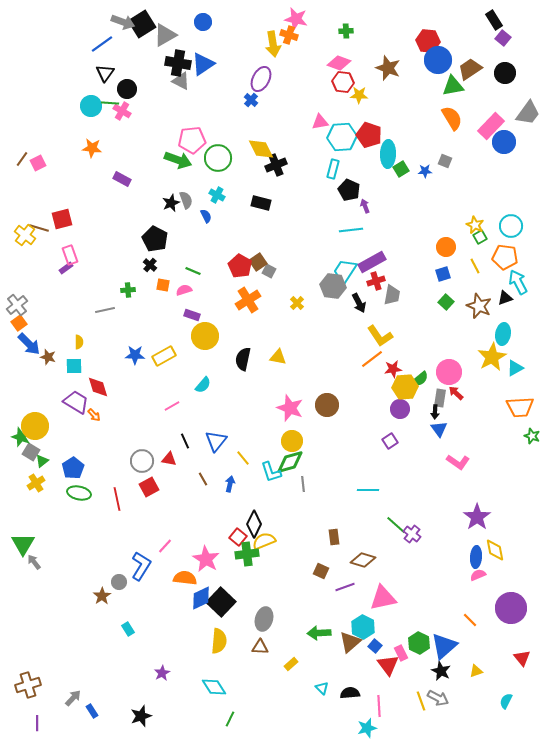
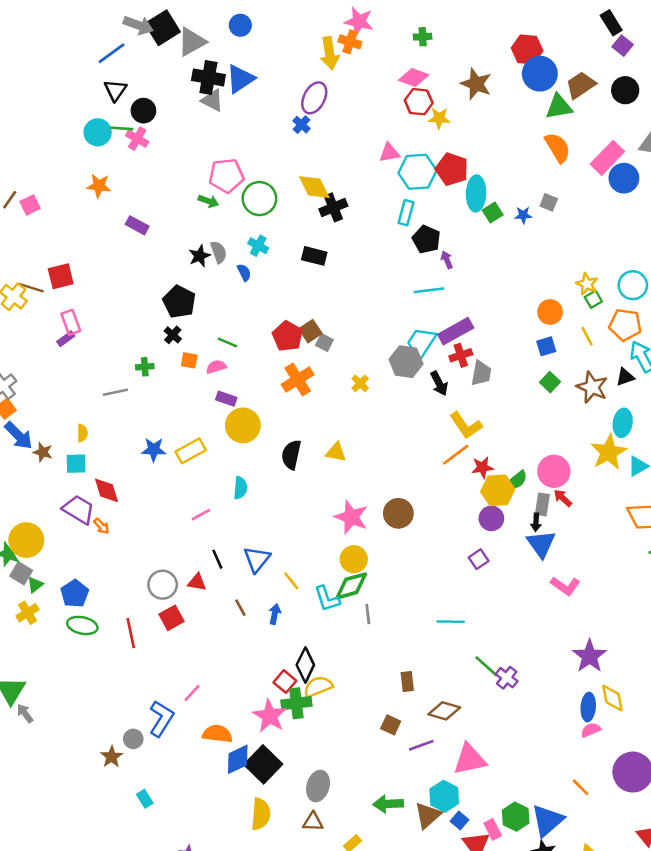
green arrow: (178, 160) -> (208, 201), size x0.6
cyan semicircle: (203, 385) -> (240, 488), turned -36
blue triangle: (439, 429) -> (541, 544), size x1.4
pink star: (206, 559) -> (270, 716), moved

